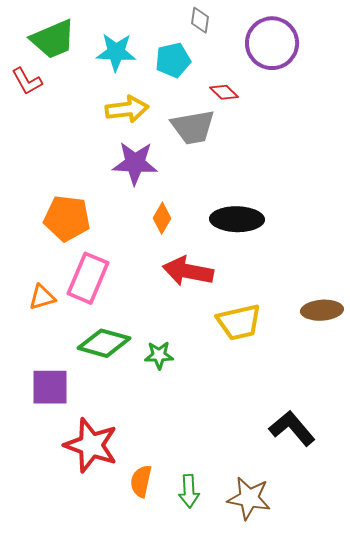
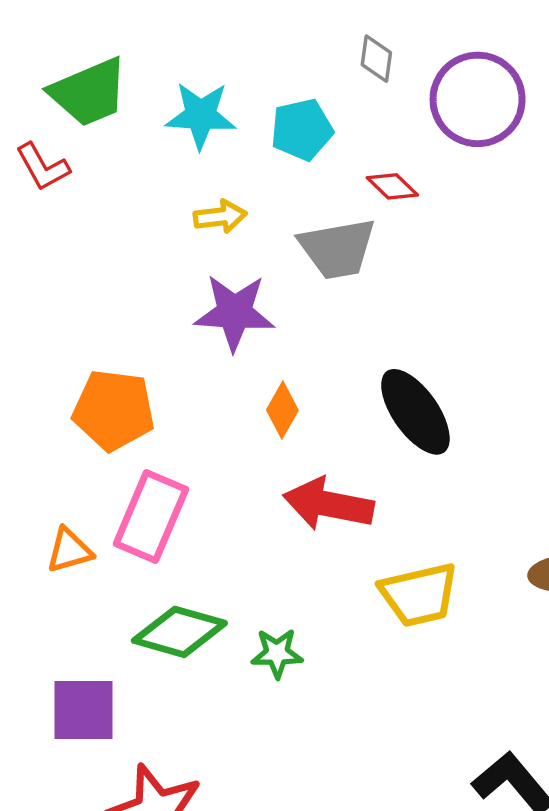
gray diamond: (200, 20) -> (376, 59), moved
yellow arrow: (127, 109) -> (220, 217), size x0.7
black ellipse: (237, 219) -> (415, 412), turned 54

